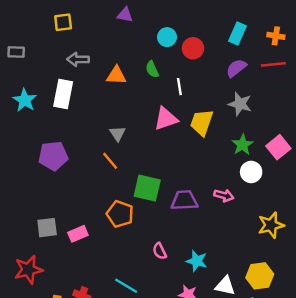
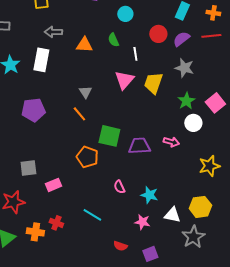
red circle: (193, 48) -> (158, 34), moved
pink triangle: (166, 119) -> (124, 80), turned -30
pink rectangle: (78, 234) -> (53, 185), moved

